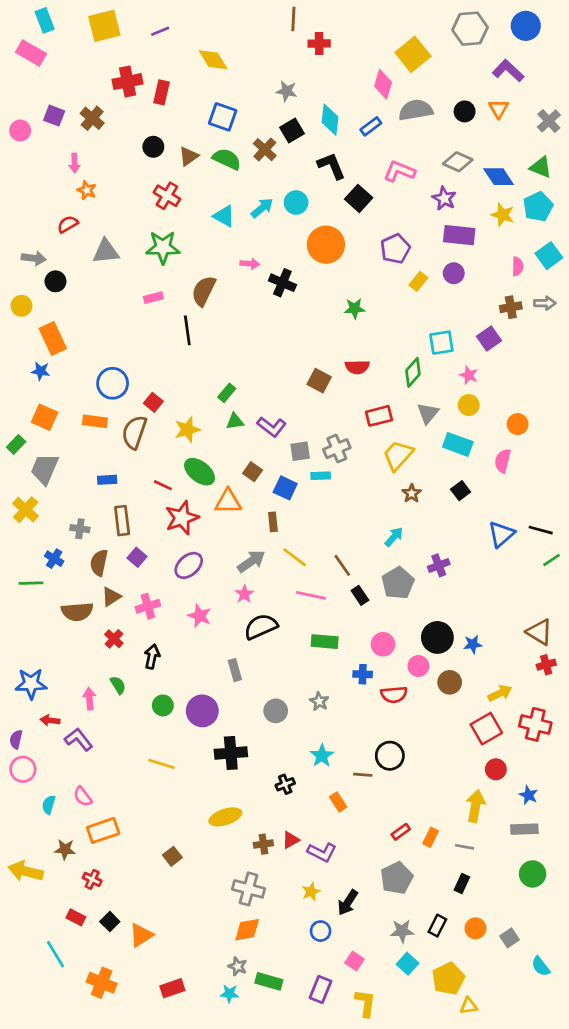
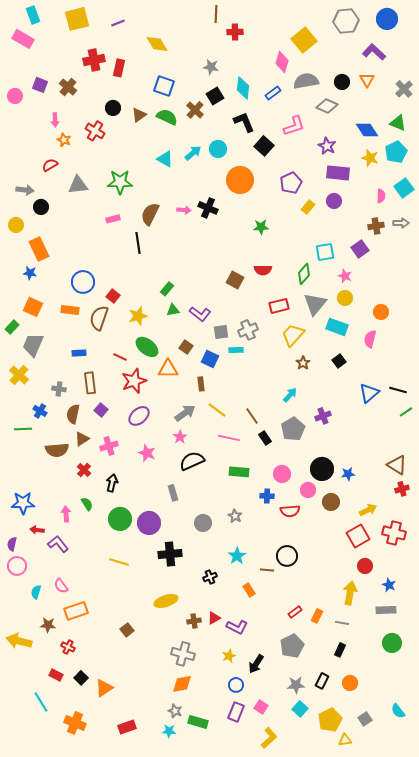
gray diamond: (458, 162) -> (327, 106), moved
pink L-shape: (399, 171) -> (294, 126), turned 140
red cross: (167, 196) -> (95, 131), moved
pink arrow: (250, 264) -> (184, 210), moved
gray triangle: (428, 413) -> (315, 304), size x1.4
green circle: (163, 705) -> (120, 519), size x1.5
gray square: (509, 938) -> (365, 719), moved
purple rectangle: (321, 989) -> (236, 712), moved
yellow L-shape: (365, 1003) -> (269, 738), turned 40

